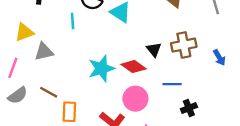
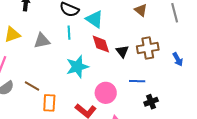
cyan line: (73, 21) -> (69, 33), moved
gray triangle: (44, 52) -> (42, 41), moved
red diamond: (134, 67) -> (101, 44), moved, turned 35

